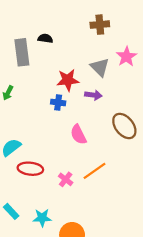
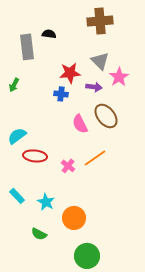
brown cross: (100, 25) -> (100, 21), size x1.4
pink star: (126, 57) -> (119, 77), moved
brown ellipse: (124, 126) -> (106, 116), moved
cyan star: (42, 218) -> (46, 202), turned 30

